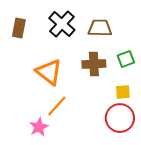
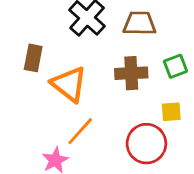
brown rectangle: (19, 28) -> (33, 58), moved
red circle: (120, 118) -> (146, 144), moved

